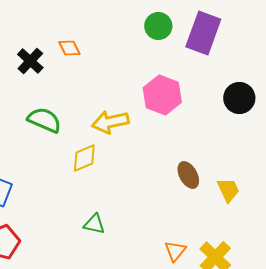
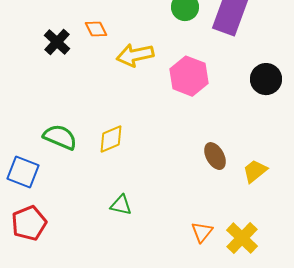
green semicircle: (44, 120) -> (60, 137), moved
yellow arrow: (110, 122) -> (135, 55), moved
yellow trapezoid: (228, 190) -> (255, 171), turned -104

